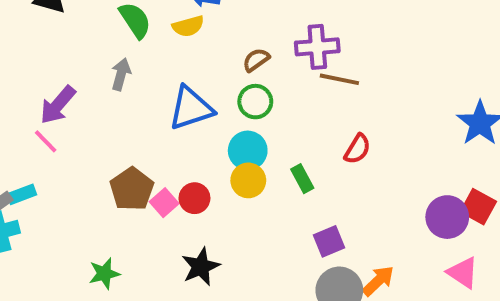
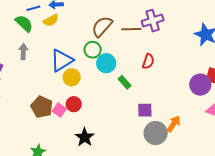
purple cross: (317, 47) -> (153, 21), moved
brown semicircle: (256, 60) -> (102, 26), moved, size x1.6
cyan circle: (248, 150) -> (106, 63), moved
yellow circle: (248, 180) -> (72, 77), moved
purple square: (329, 241) -> (145, 110), turned 35

